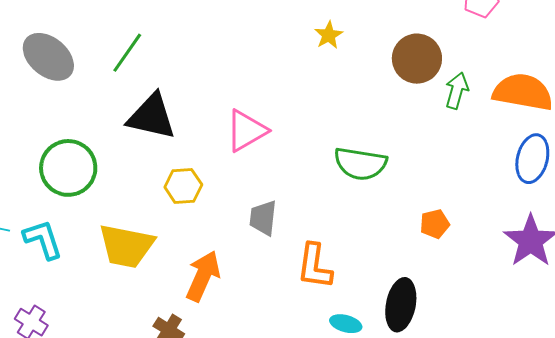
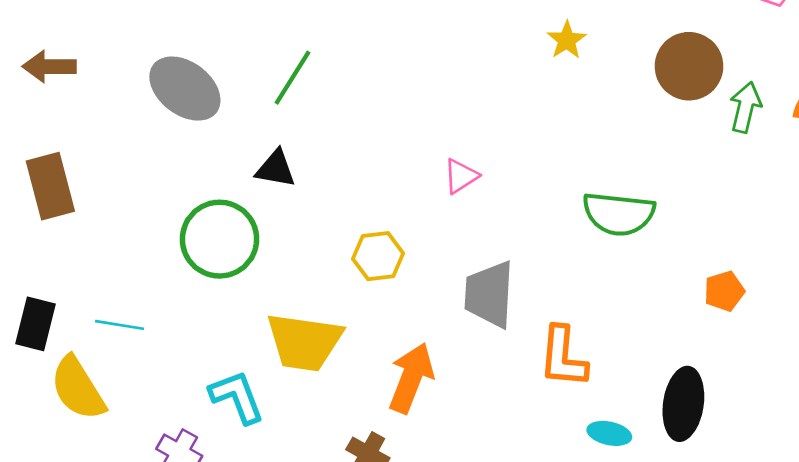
black triangle: (152, 117) -> (276, 169), moved, size x0.6
pink triangle: (246, 131) -> (461, 176), size x0.6
gray trapezoid: (263, 218) -> (489, 294), size x1.4
cyan L-shape: (43, 239) -> (237, 397), moved

